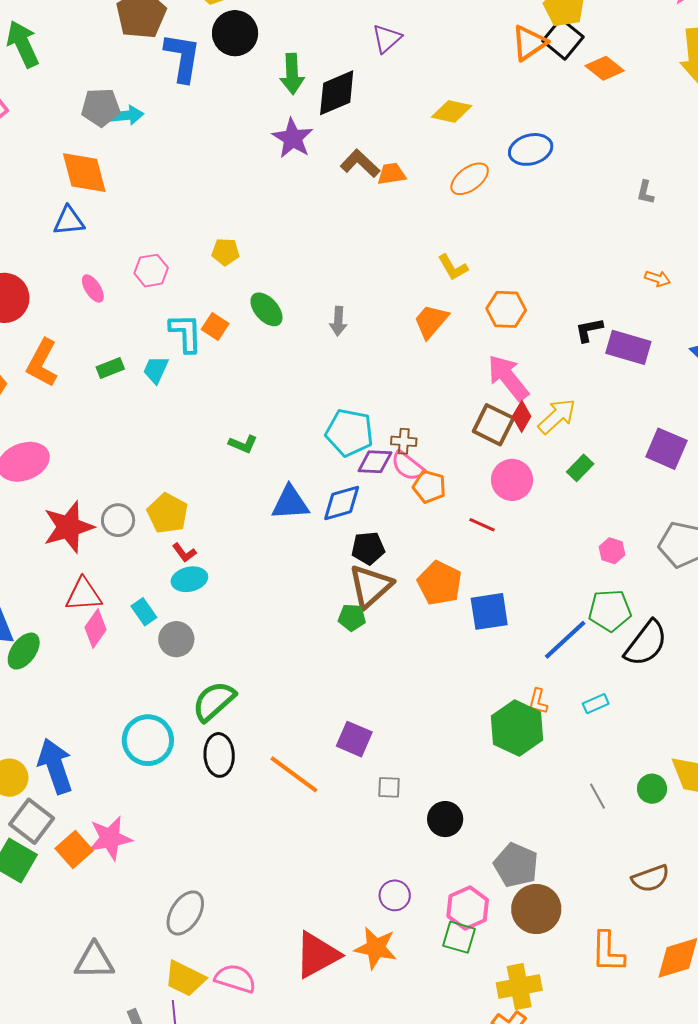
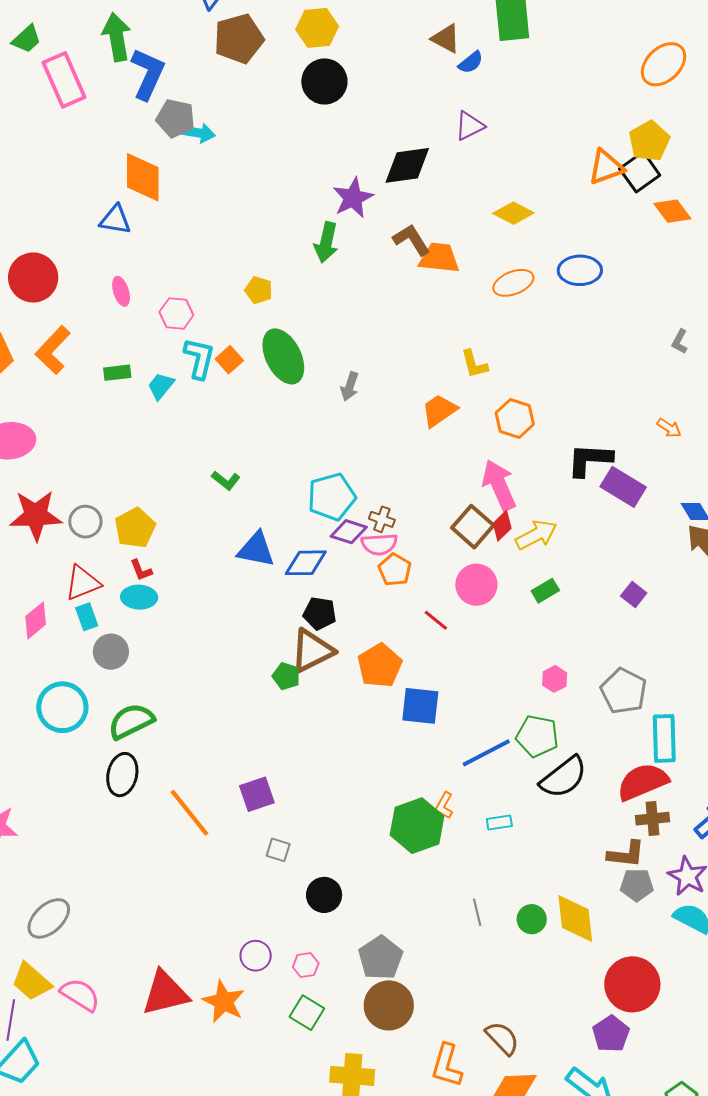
blue L-shape: (182, 57) -> (148, 74), moved
green arrow: (292, 74) -> (326, 242), moved
orange trapezoid: (391, 174) -> (439, 258), size x1.4
pink hexagon: (151, 271) -> (176, 314), moved
green ellipse: (266, 309) -> (283, 356), size x1.5
black L-shape: (589, 330) -> (590, 460), size x1.6
cyan pentagon: (349, 433) -> (332, 497), turned 30
purple square: (666, 449) -> (634, 594), size x0.6
pink semicircle: (408, 466) -> (379, 544), turned -57
red triangle: (83, 595) -> (83, 583), moved, turned -33
purple square: (354, 739) -> (257, 794), turned 33
cyan circle: (148, 740) -> (62, 707), moved
brown semicircle: (650, 878) -> (502, 1038), moved, turned -129
pink hexagon: (468, 908) -> (306, 965), moved, size x0.6

